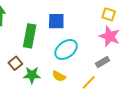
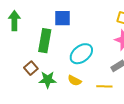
blue square: (56, 21) -> (62, 18), moved
yellow line: (89, 82) -> (104, 86), turned 49

